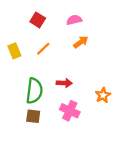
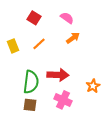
pink semicircle: (74, 20) -> (67, 18), turned 48
red arrow: (64, 83) -> (58, 75), size x1.5

